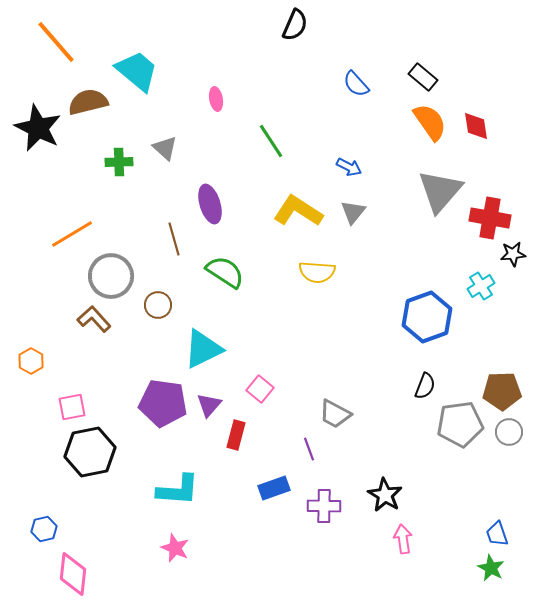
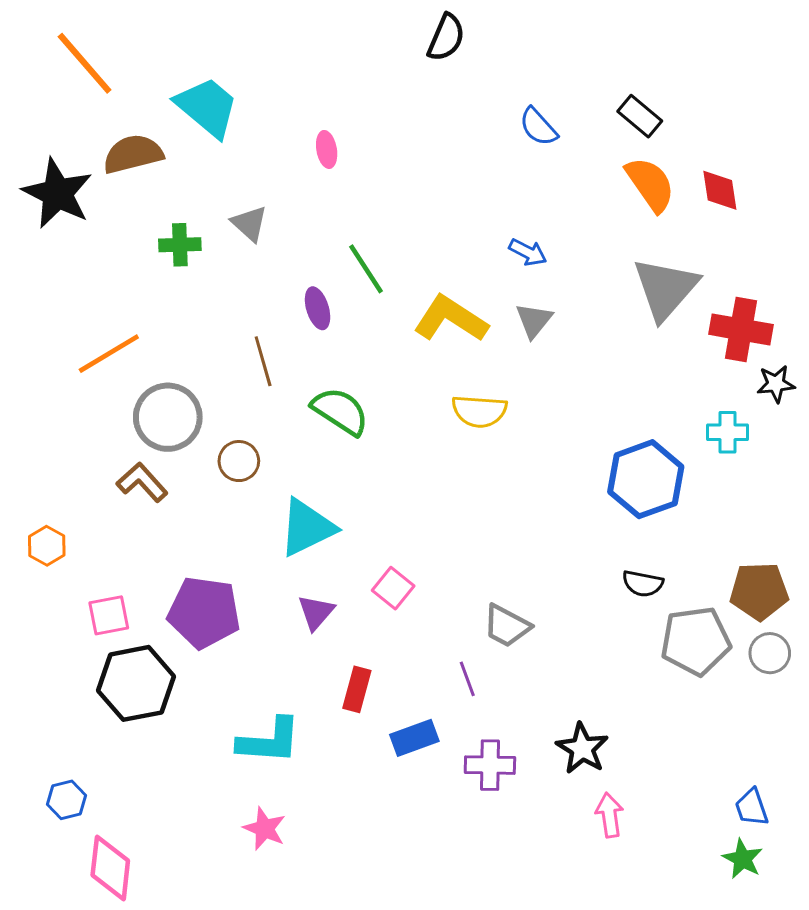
green line: (271, 141) -> (366, 269), moved
purple ellipse: (210, 204) -> (318, 308), size x0.7
cyan cross: (481, 286) -> (727, 432), turned 32
black semicircle: (425, 386) -> (643, 584), turned 80
purple pentagon: (163, 403) -> (204, 612), moved
red rectangle: (236, 435) -> (357, 689), moved

